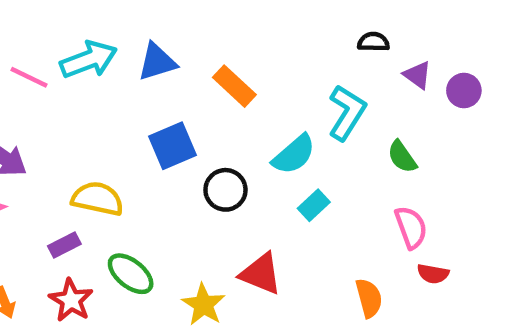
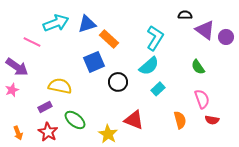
purple triangle: (418, 75) -> (205, 30), size x1.5
pink line: (29, 77) -> (32, 42), moved
orange rectangle: (234, 86) -> (109, 39), moved
cyan L-shape: (347, 113) -> (155, 38), moved
orange semicircle: (369, 298) -> (180, 120), moved

